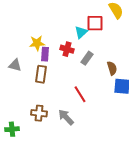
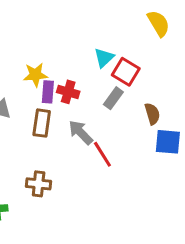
red square: (95, 23) -> (126, 72), moved, turned 30
red cross: (67, 49) -> (68, 92), moved
gray arrow: (66, 117) -> (81, 132), moved

